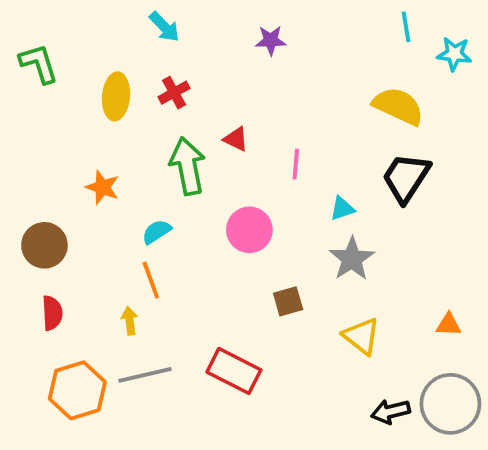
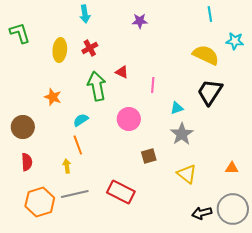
cyan arrow: (164, 27) -> (85, 14), turned 36
cyan star: (454, 54) -> (235, 41), moved

